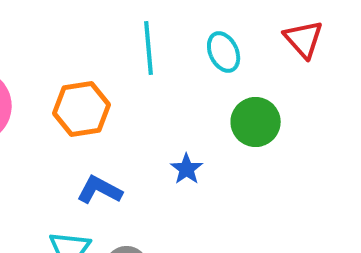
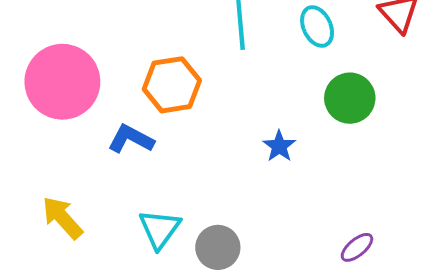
blue L-shape: (100, 190) -> (131, 139), moved

